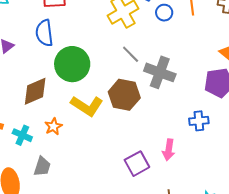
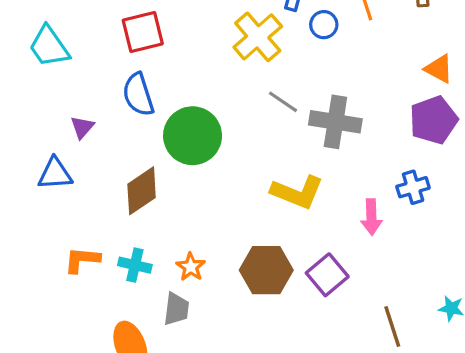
brown hexagon: (124, 95) -> (266, 270), moved
yellow L-shape: (87, 106) -> (297, 192), moved
orange star: (53, 126) -> (191, 267), moved
pink arrow: (169, 150) -> (371, 217), moved

